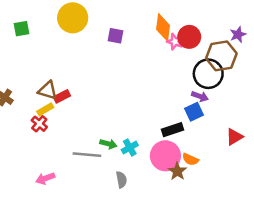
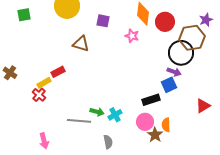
pink star: (175, 42) -> (132, 36), moved
brown triangle: (48, 90) -> (81, 44), moved
pink circle: (165, 156) -> (145, 122), size x0.7
orange semicircle: (190, 159) -> (166, 125), turned 64
pink arrow: (45, 178) -> (44, 141), turned -84

